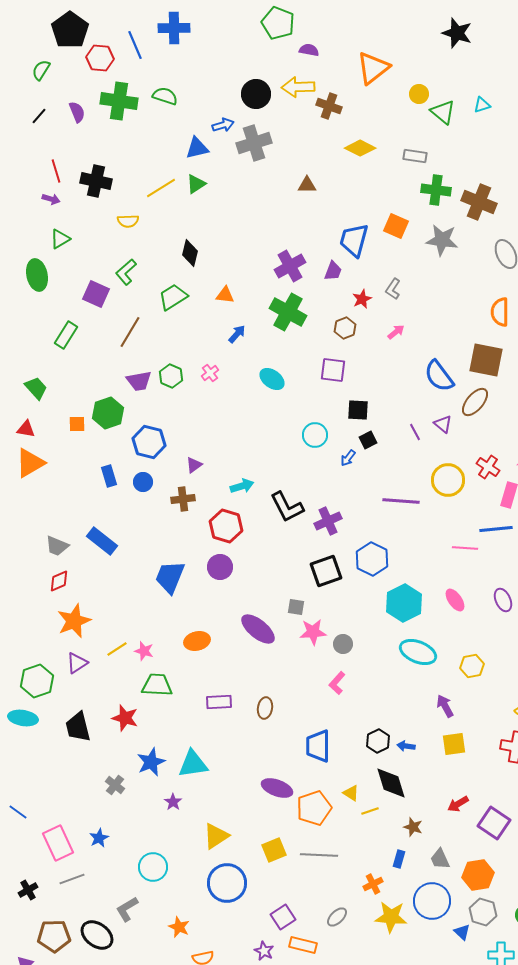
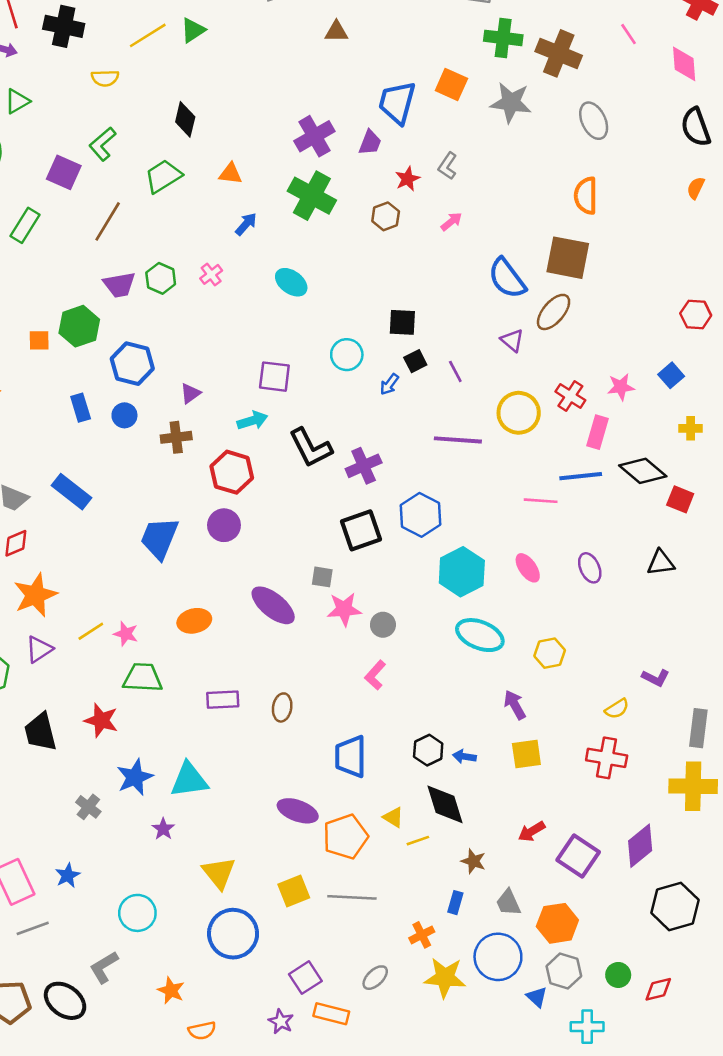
purple square: (333, 370) -> (274, 377), moved
purple line: (415, 432) -> (455, 371), moved
yellow triangle: (216, 836) -> (219, 873), turned -36

